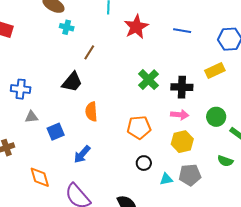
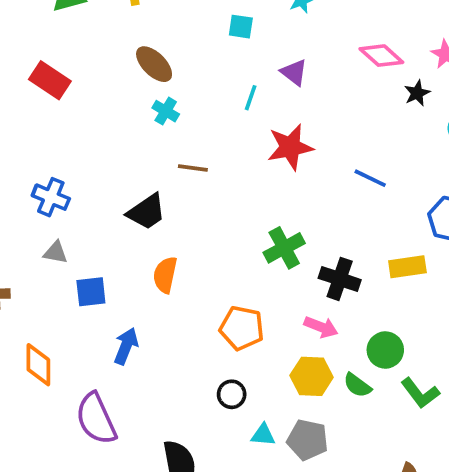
brown line: (89, 52) -> (193, 168), turned 49
blue arrow: (82, 154) -> (126, 346), turned 144
green semicircle: (225, 161) -> (357, 385), moved

